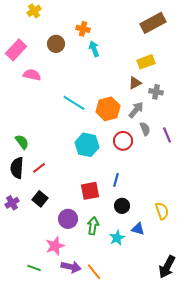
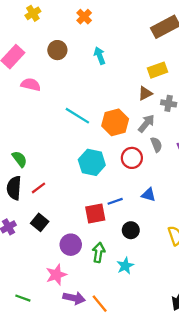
orange cross: (83, 29) -> (84, 17), moved, turned 32
blue line: (116, 180) -> (115, 201), moved, turned 56
blue triangle: (138, 229) -> (149, 195), moved
green line: (34, 268) -> (23, 298), moved

